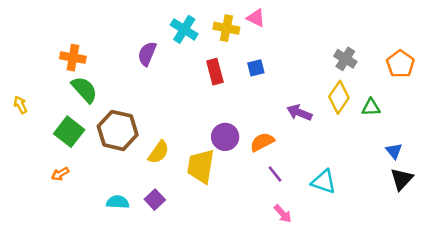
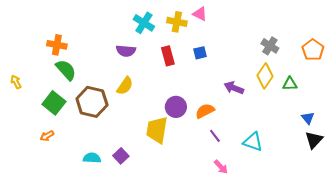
purple semicircle: (147, 54) -> (126, 51), moved, turned -108
yellow semicircle: (159, 152) -> (125, 86), moved

